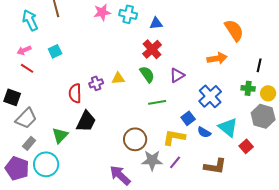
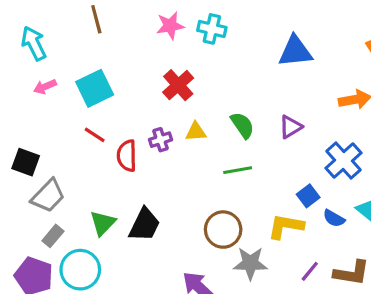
cyan arrow: (30, 20) -> (34, 43), moved
blue triangle: (156, 23) -> (295, 51), moved, size x1.6
red cross: (152, 49) -> (178, 85), moved
cyan square: (55, 51) -> (95, 88), size x1.6
red line: (27, 68) -> (95, 135), moved
green line: (157, 102) -> (238, 170), moved
black trapezoid: (86, 121) -> (144, 225), moved
purple line: (175, 162) -> (310, 271), moved

